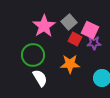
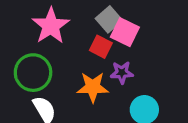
gray square: (69, 22) -> (109, 19), moved
purple star: (94, 43) -> (122, 73), moved

